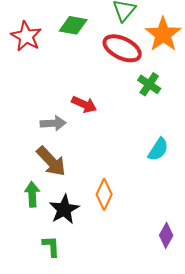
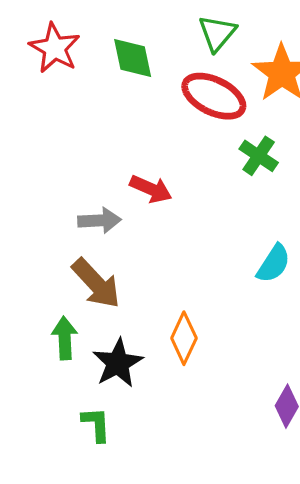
green diamond: (73, 25) -> (133, 58), turned 68
red star: (26, 36) -> (55, 48), moved

